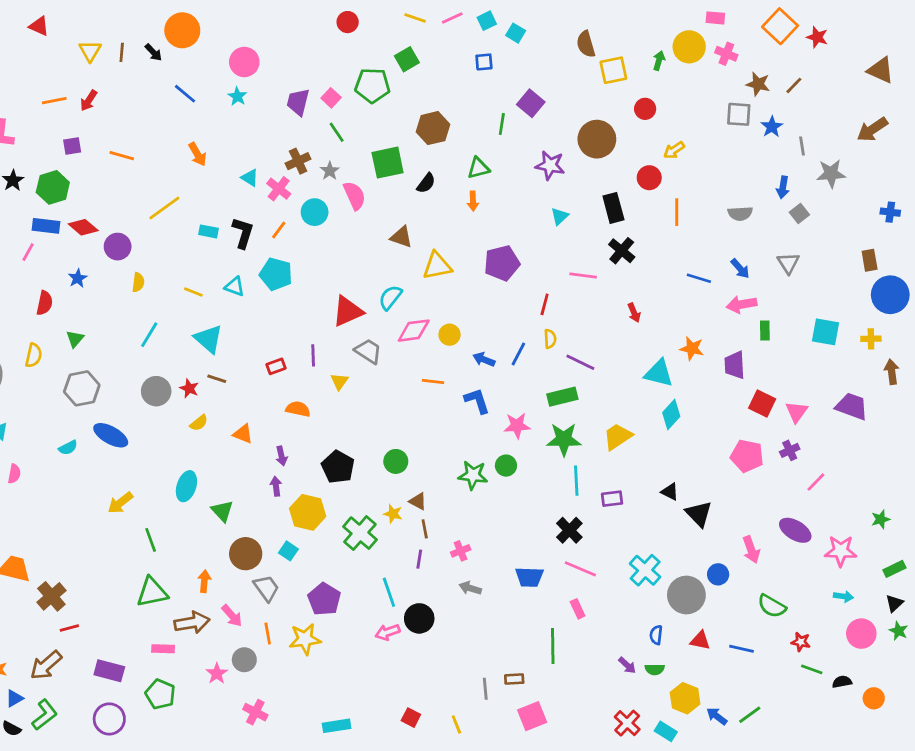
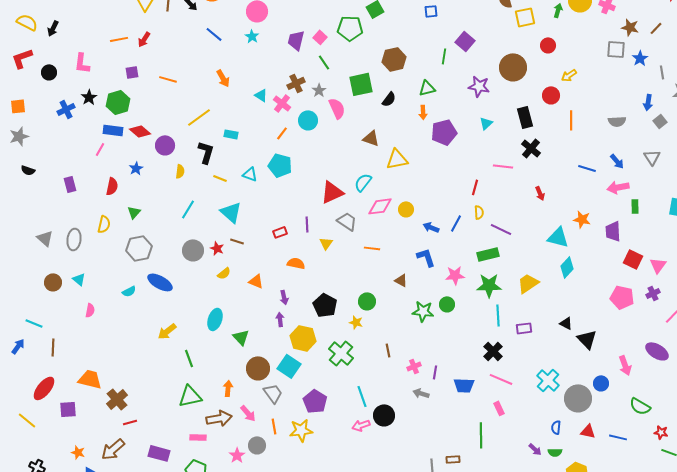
black L-shape: (243, 233) -> (206, 152), moved
purple pentagon: (502, 263) -> (444, 132), moved
orange line: (433, 382) -> (372, 248), moved
brown triangle: (418, 501) -> (401, 280), moved
yellow star: (393, 514) -> (356, 322), moved
cyan square: (288, 551) -> (289, 366), size x1.6
purple line: (419, 559) -> (435, 372), moved

